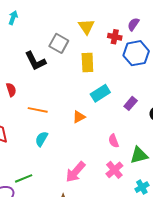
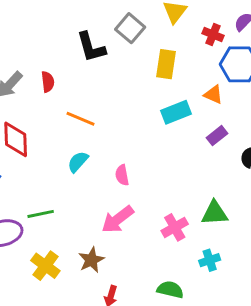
orange triangle: (79, 117) -> (213, 95), moved, turned 40
pink semicircle: (114, 141) -> (122, 175), moved

